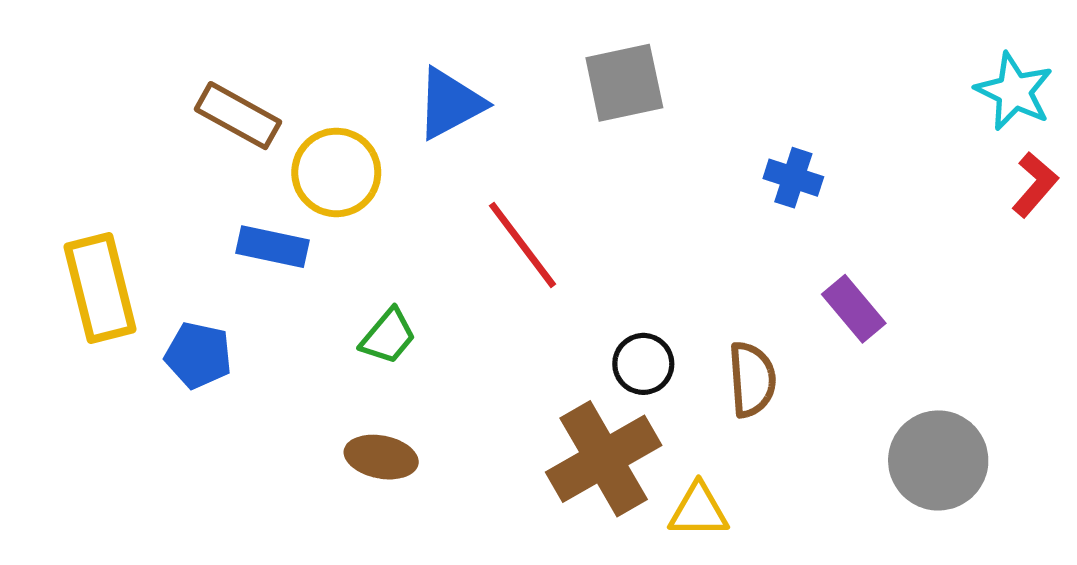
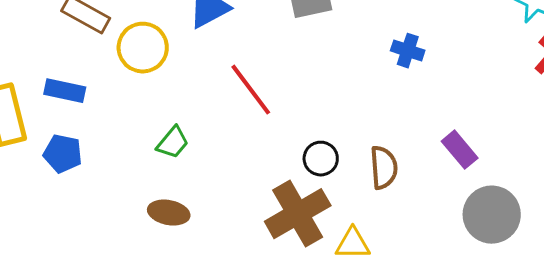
blue rectangle: (272, 247) -> (65, 91), moved
purple rectangle: (854, 309) -> (460, 150), moved

